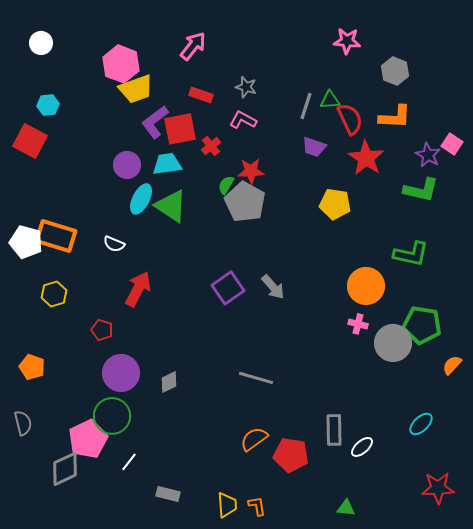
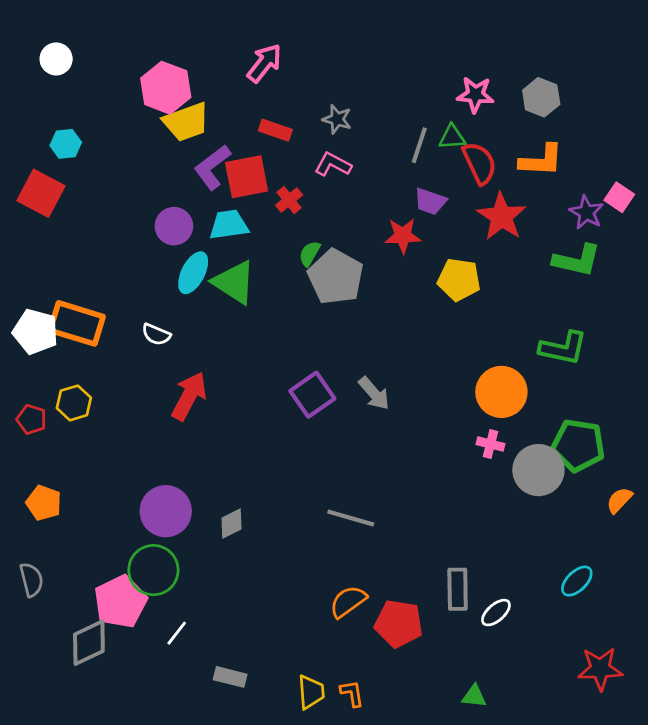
pink star: (347, 41) -> (475, 95), moved
red star: (251, 171) -> (403, 236), moved
red pentagon: (102, 330) -> (31, 419), moved

